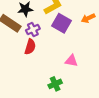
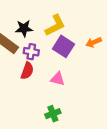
purple cross: (33, 30) -> (31, 52), turned 32
pink triangle: (71, 61) -> (58, 79), moved

